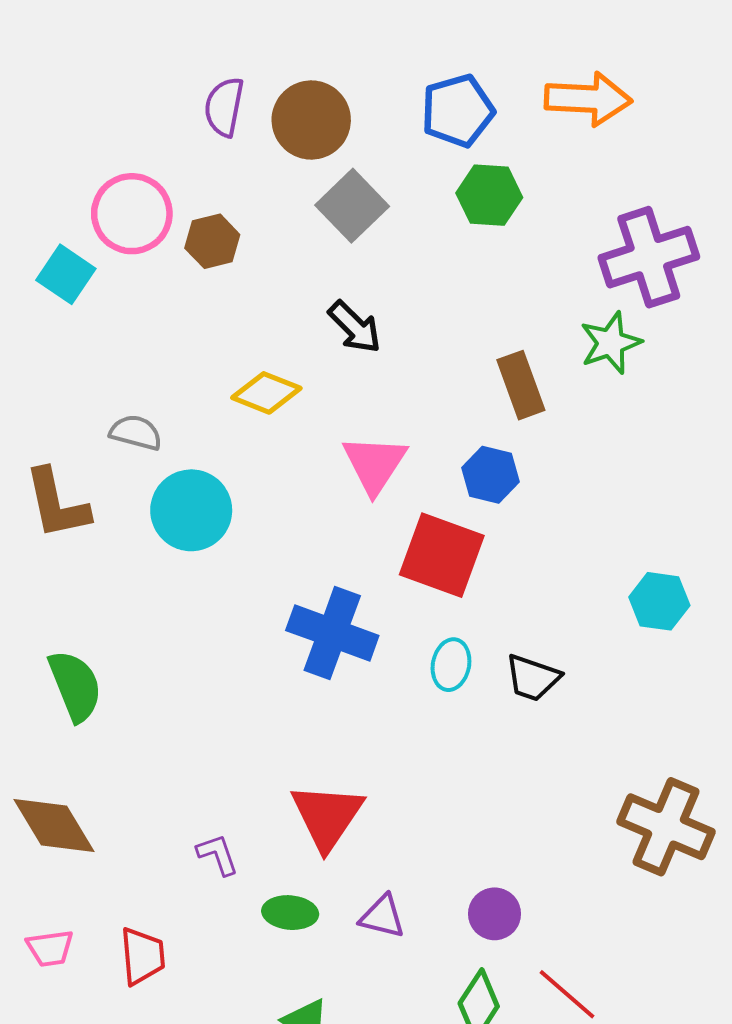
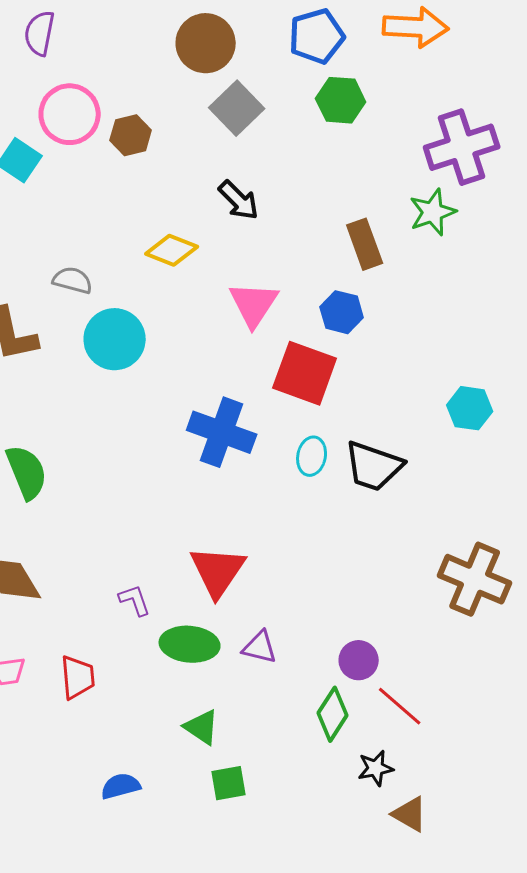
purple semicircle: (224, 107) -> (40, 33), moved
black trapezoid: (533, 678) -> (374, 466), size x1.4
green ellipse: (290, 913) -> (190, 644), size x1.4
purple circle: (495, 914) -> (359, 660), moved

